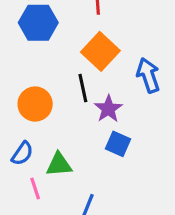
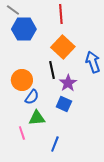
blue square: (118, 144) -> (64, 104), moved
blue semicircle: (22, 153) -> (32, 97), moved

